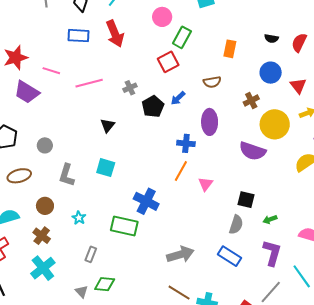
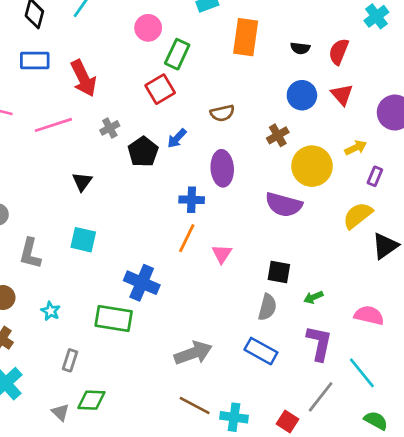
red arrow: (115, 34) -> (83, 78), moved
orange rectangle: (230, 49) -> (246, 37), moved, size x1.5
red triangle: (298, 86) -> (342, 95), moved

